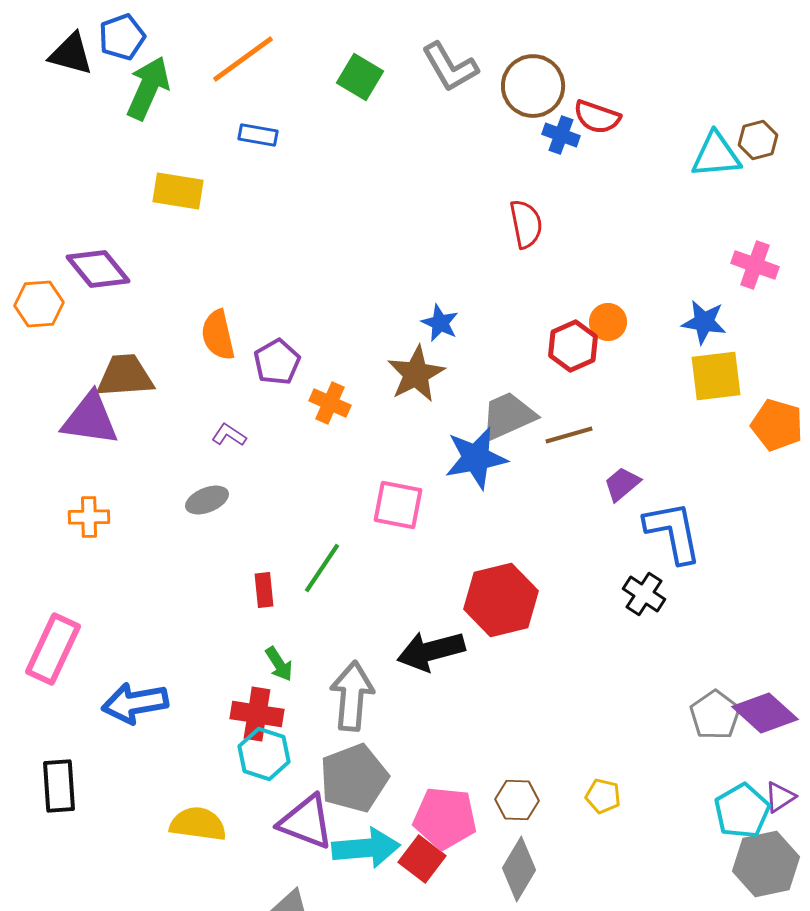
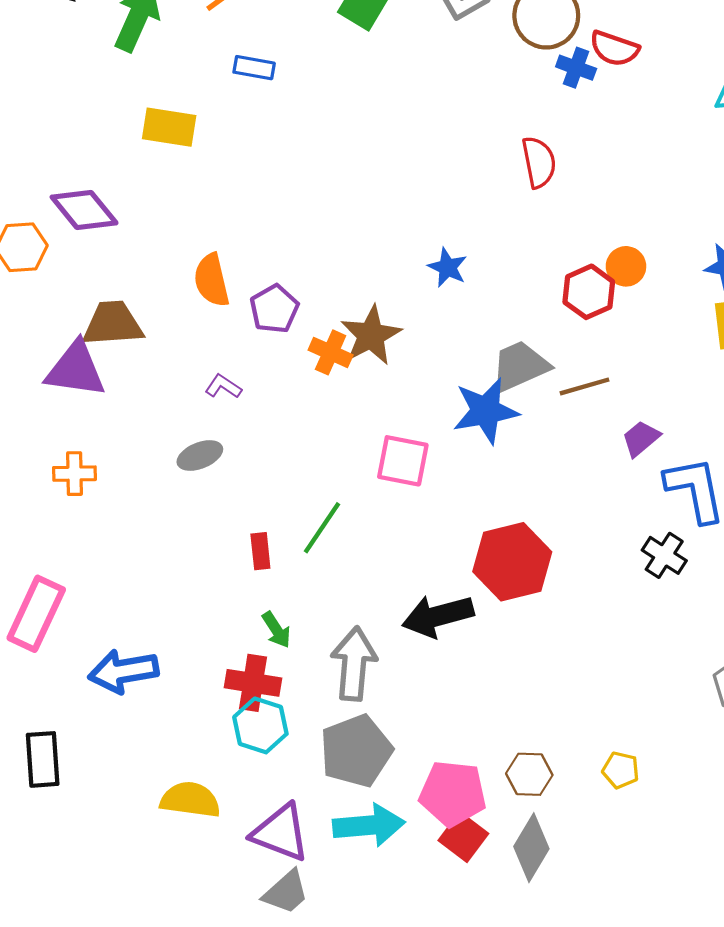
brown star: (416, 374) -> (371, 335), moved
purple triangle: (306, 822) -> (281, 833), moved
red square: (422, 859) -> (463, 837), moved

